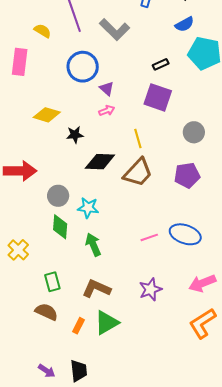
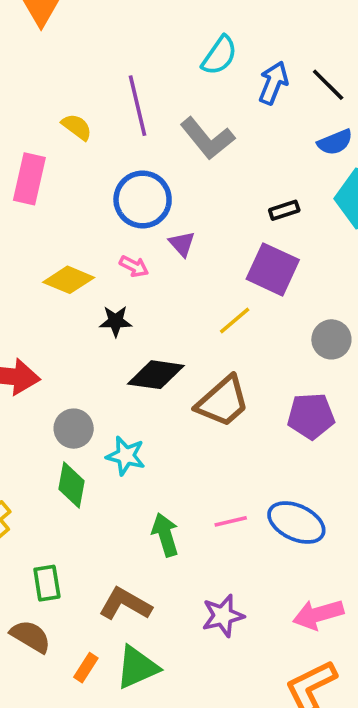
pink arrow: (107, 111) -> (134, 266), moved, turned 42
yellow line: (138, 138) -> (235, 320), moved, turned 60
green arrow: (93, 245) -> (165, 535), moved

